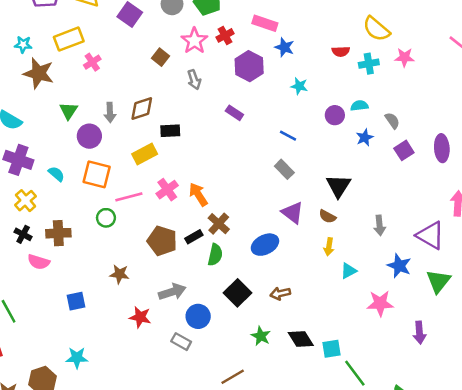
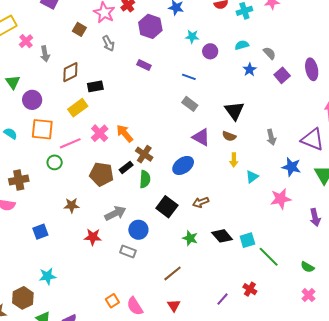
gray arrow: (110, 112) -> (45, 54), moved
purple circle: (335, 115) -> (210, 51), moved

